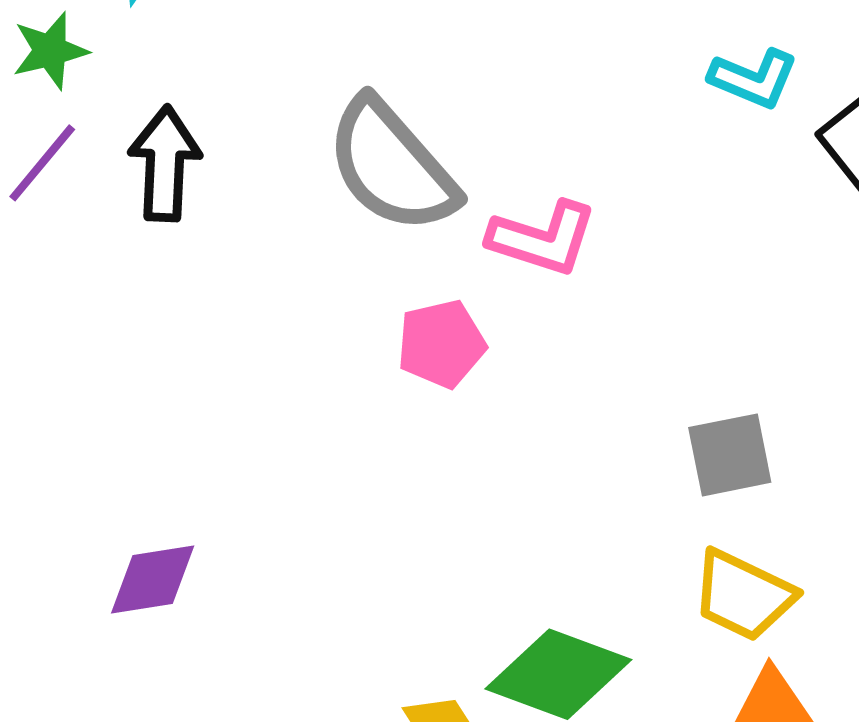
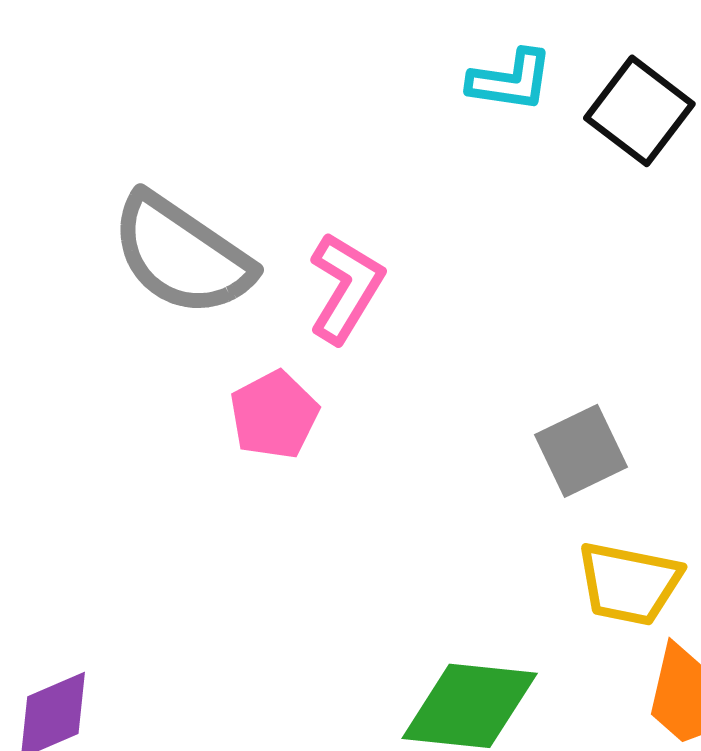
pink L-shape: (543, 238) -> (346, 288), turned -62

